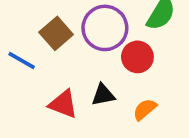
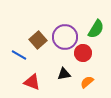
red triangle: (63, 104) -> (32, 82), moved

